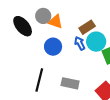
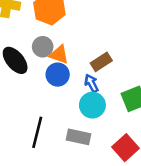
cyan circle: (96, 42) -> (92, 105), moved
blue circle: (53, 47) -> (58, 75), moved

